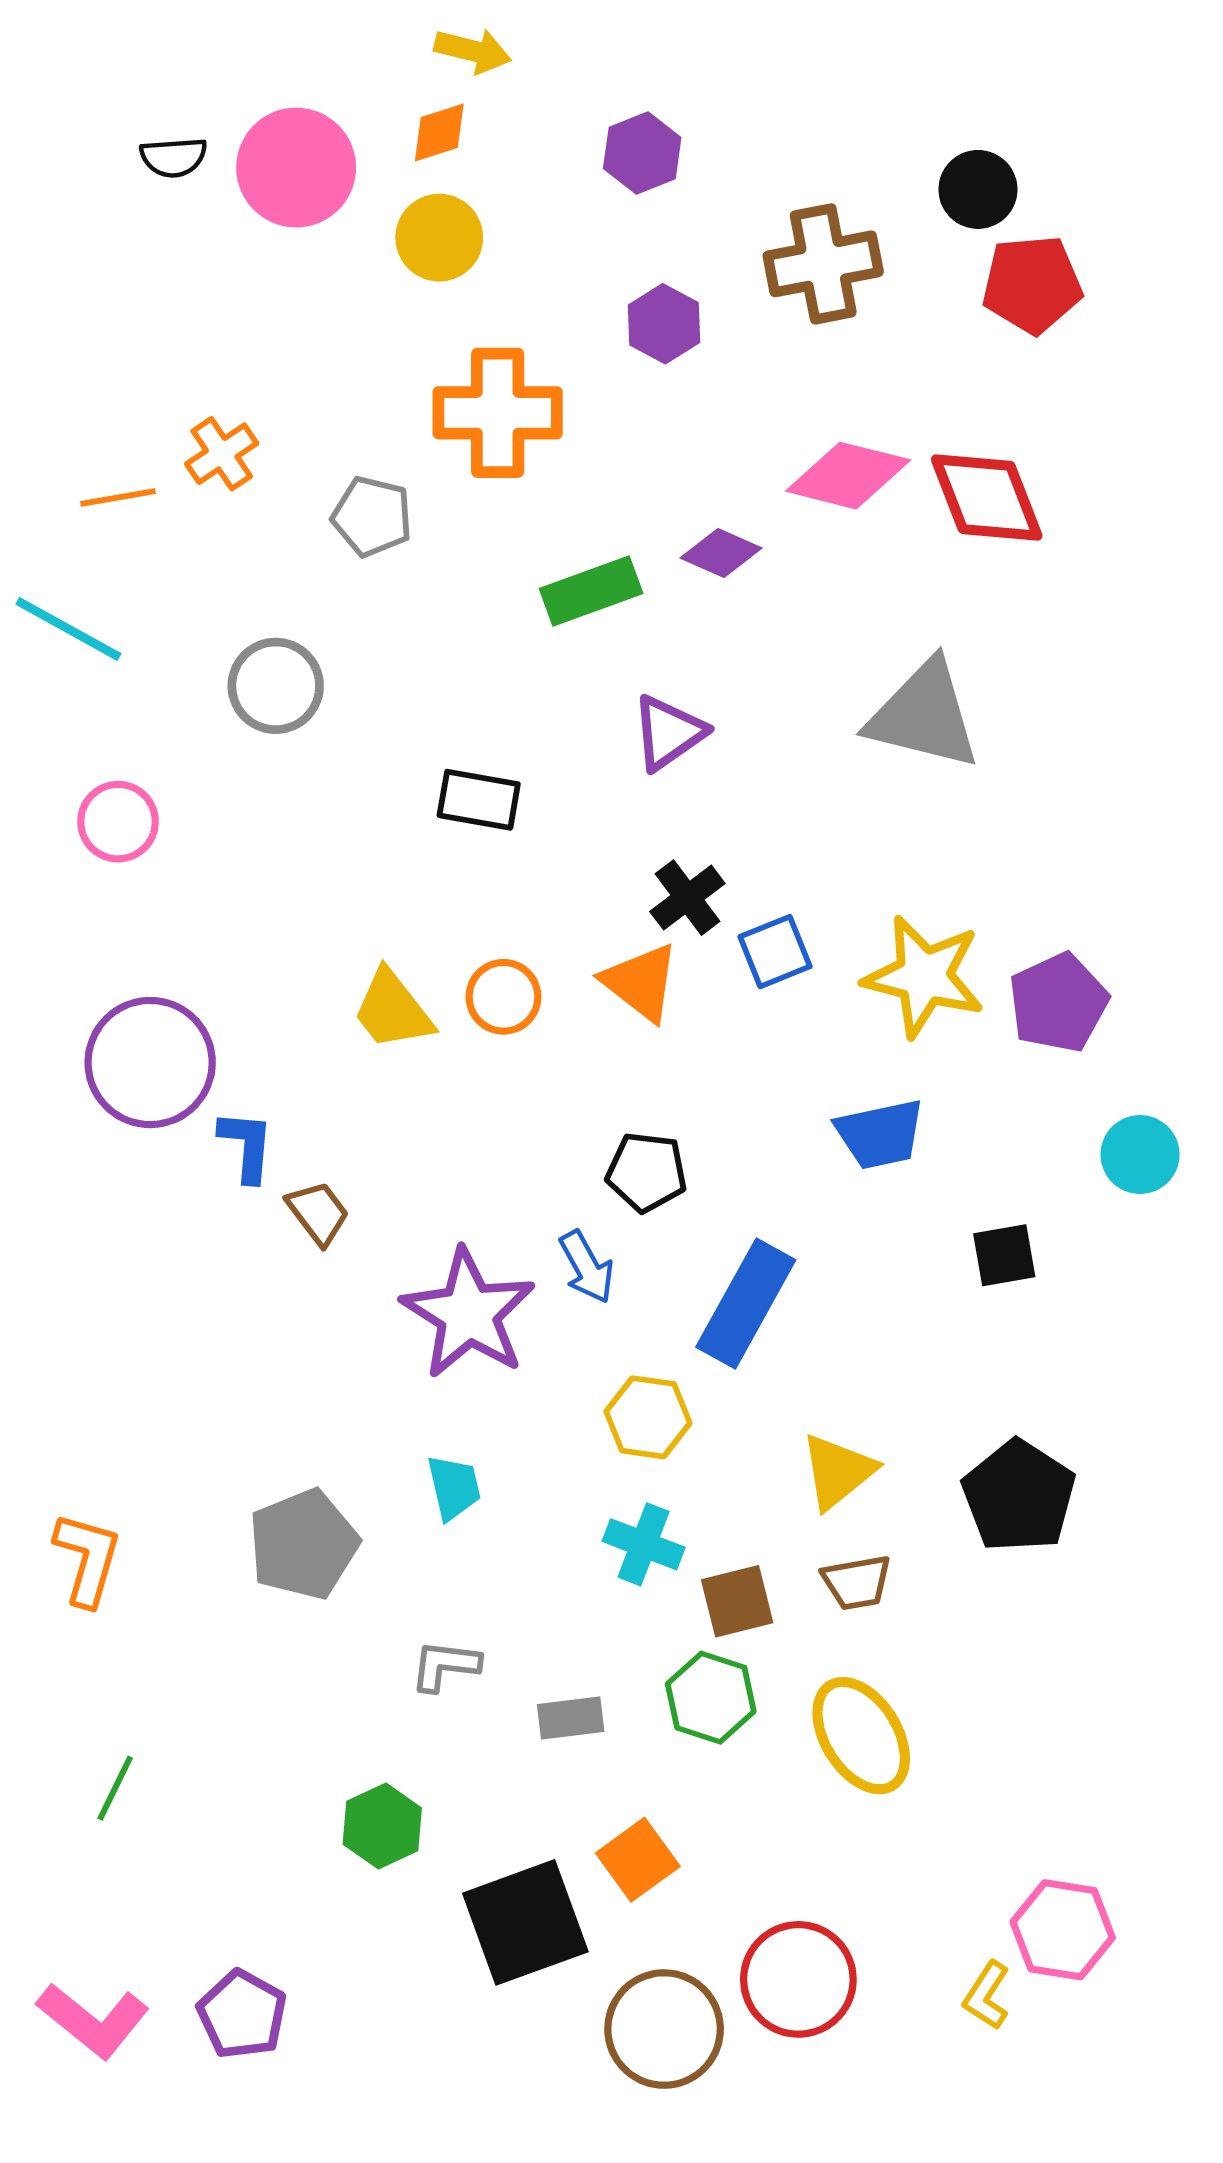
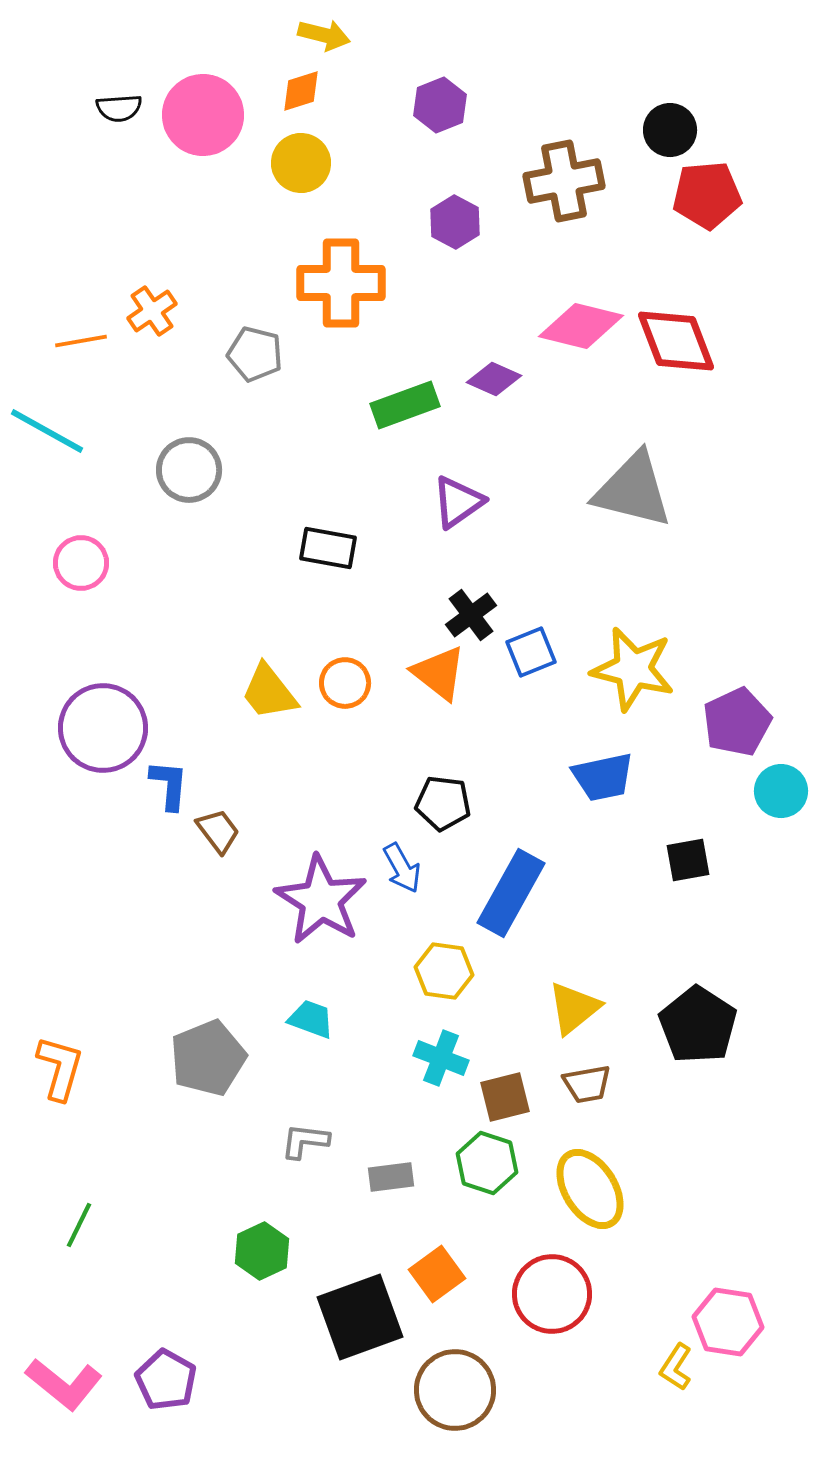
purple pentagon: (1058, 1003) -> (737, 722), moved
cyan trapezoid: (454, 1487) -> (311, 1019), turned -57
red circle: (798, 1979) -> (552, 1294), moved

